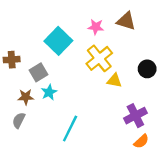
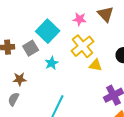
brown triangle: (126, 21) -> (106, 14), turned 30
gray square: (39, 72) -> (31, 48), moved
cyan star: (49, 92) -> (52, 63), moved

